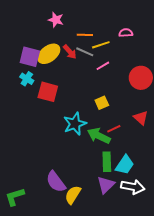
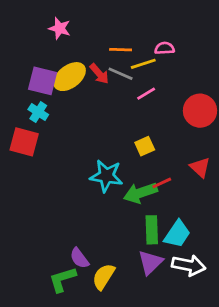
pink star: (56, 20) -> (60, 28), moved
pink semicircle: (126, 33) -> (165, 48), moved
red square: (48, 92) -> (24, 142), moved
cyan star: (75, 124) -> (106, 176), turned 30
green arrow: (99, 136) -> (140, 193), turned -45
purple semicircle: (56, 182) -> (79, 258), size x0.7
green L-shape: (15, 197) -> (62, 279), moved

